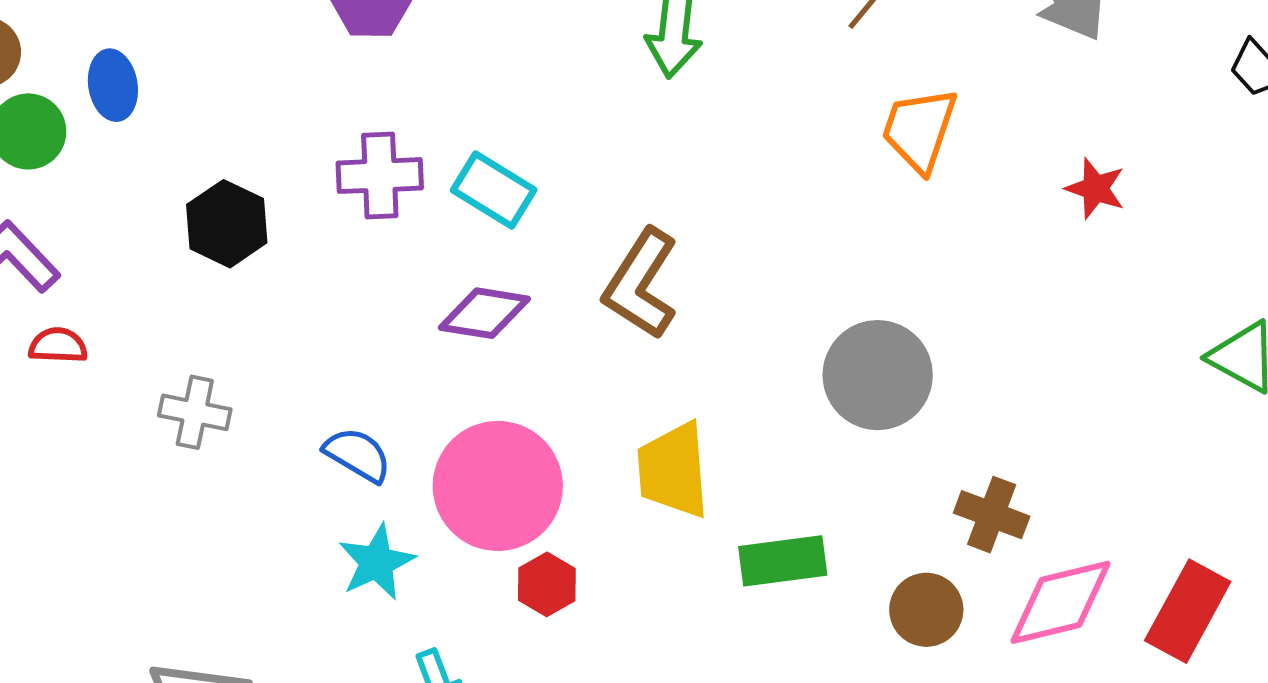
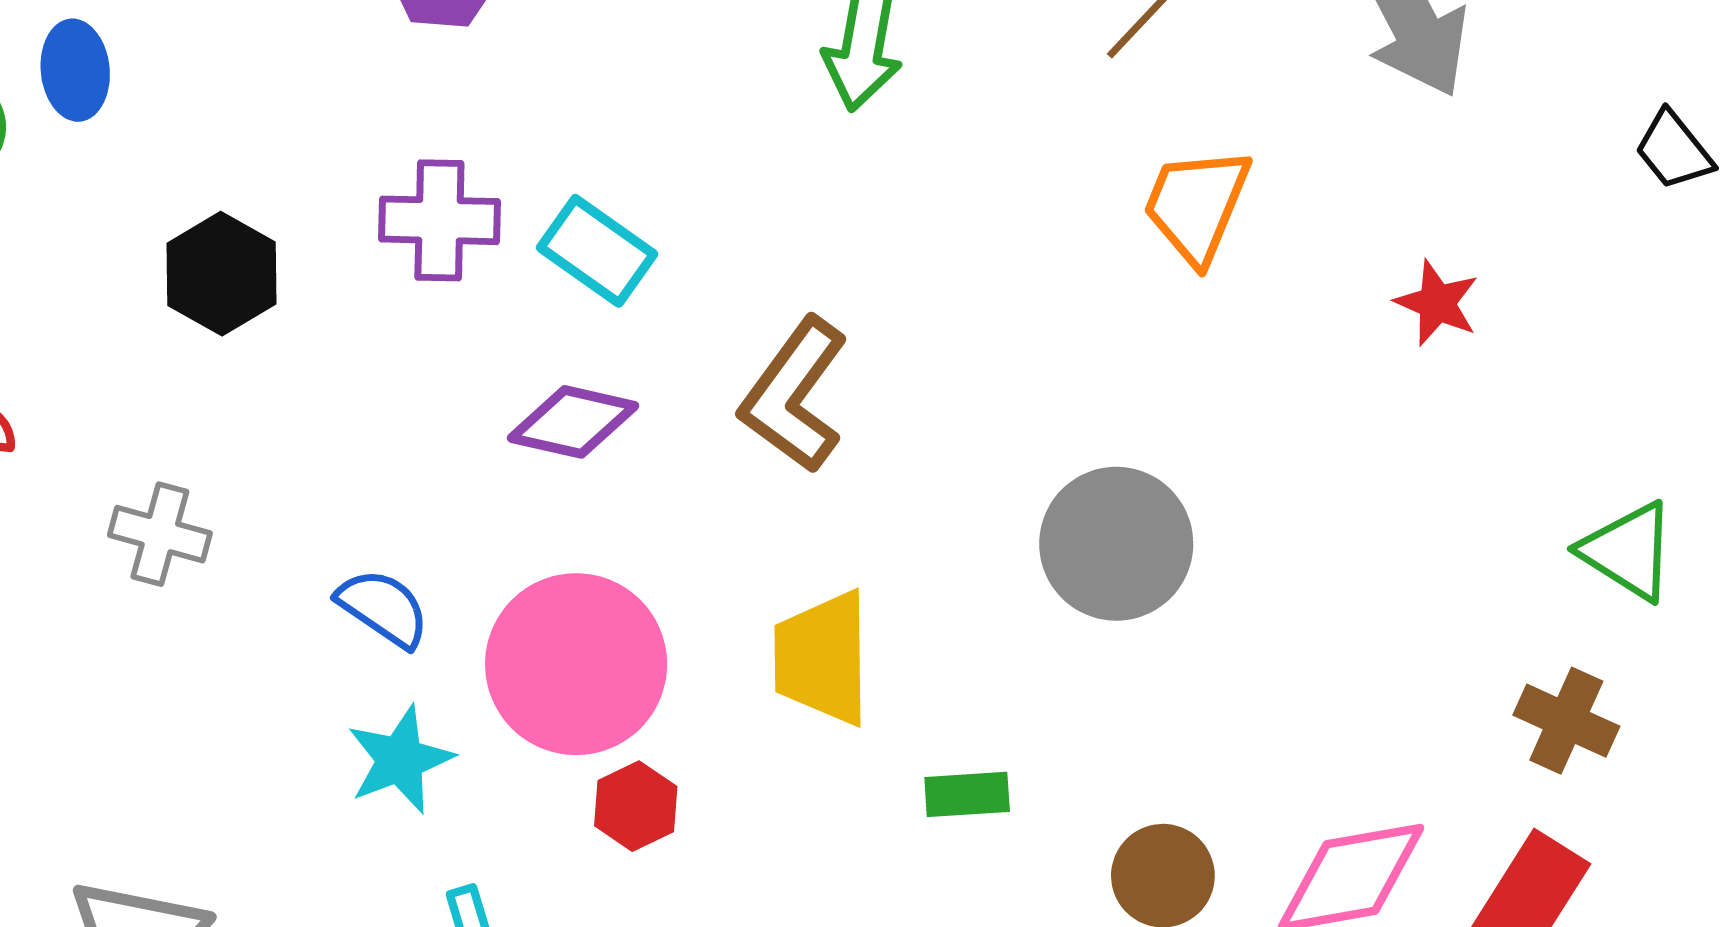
brown cross: (992, 515) -> (1566, 721), moved
green rectangle: (783, 561) -> (967, 794), size x0.7

